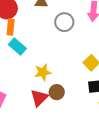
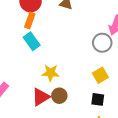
gray circle: (64, 22) -> (102, 43), moved

